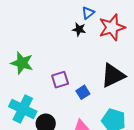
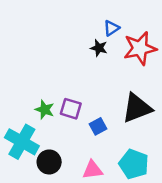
green star: (22, 63) -> (45, 110), moved, size x0.7
purple square: (60, 80) -> (71, 109), turned 30

